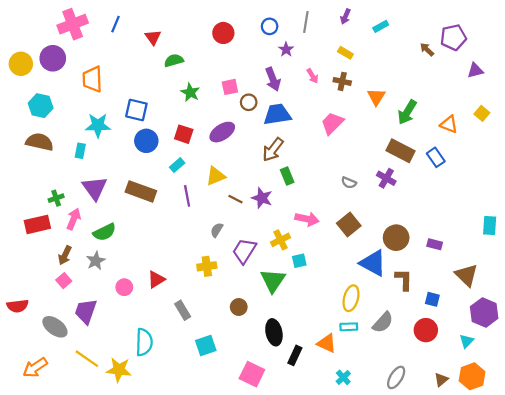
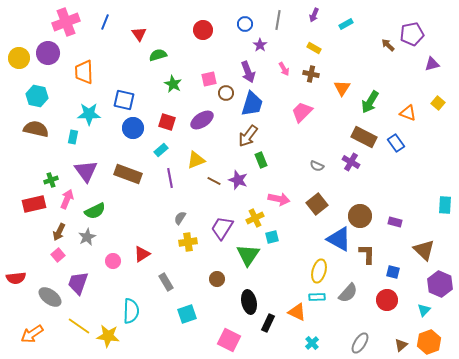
blue trapezoid: (277, 114) -> (252, 104), turned 116
gray semicircle: (217, 230) -> (180, 218), moved

